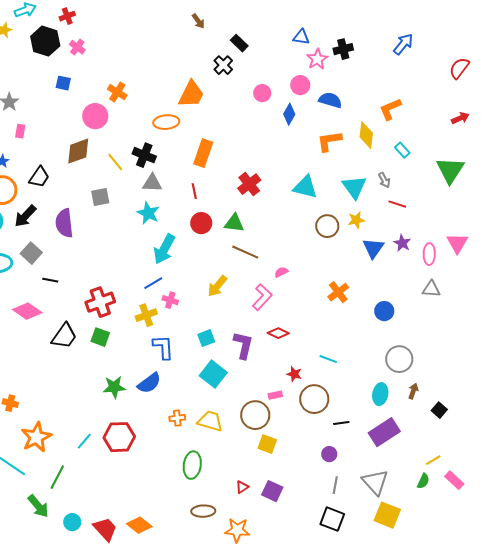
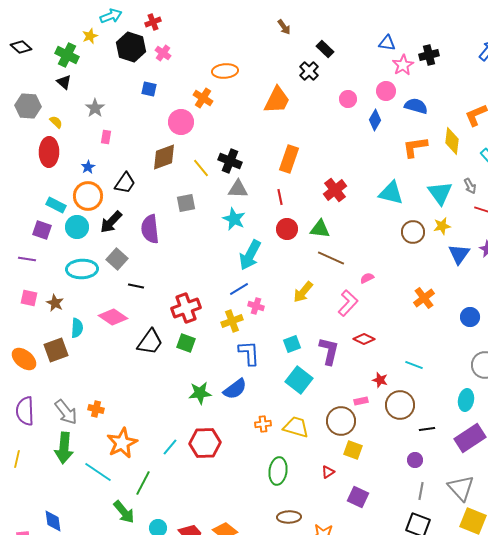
orange ellipse: (166, 122) -> (225, 71), moved
red triangle: (242, 487) -> (328, 472), moved

